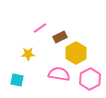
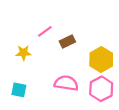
yellow hexagon: (76, 53) -> (101, 60), moved
yellow star: (28, 54) -> (23, 53), moved

